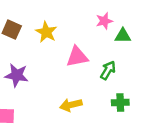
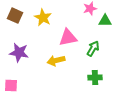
green cross: (120, 102) -> (95, 78), moved
yellow arrow: (71, 105) -> (56, 61), moved

